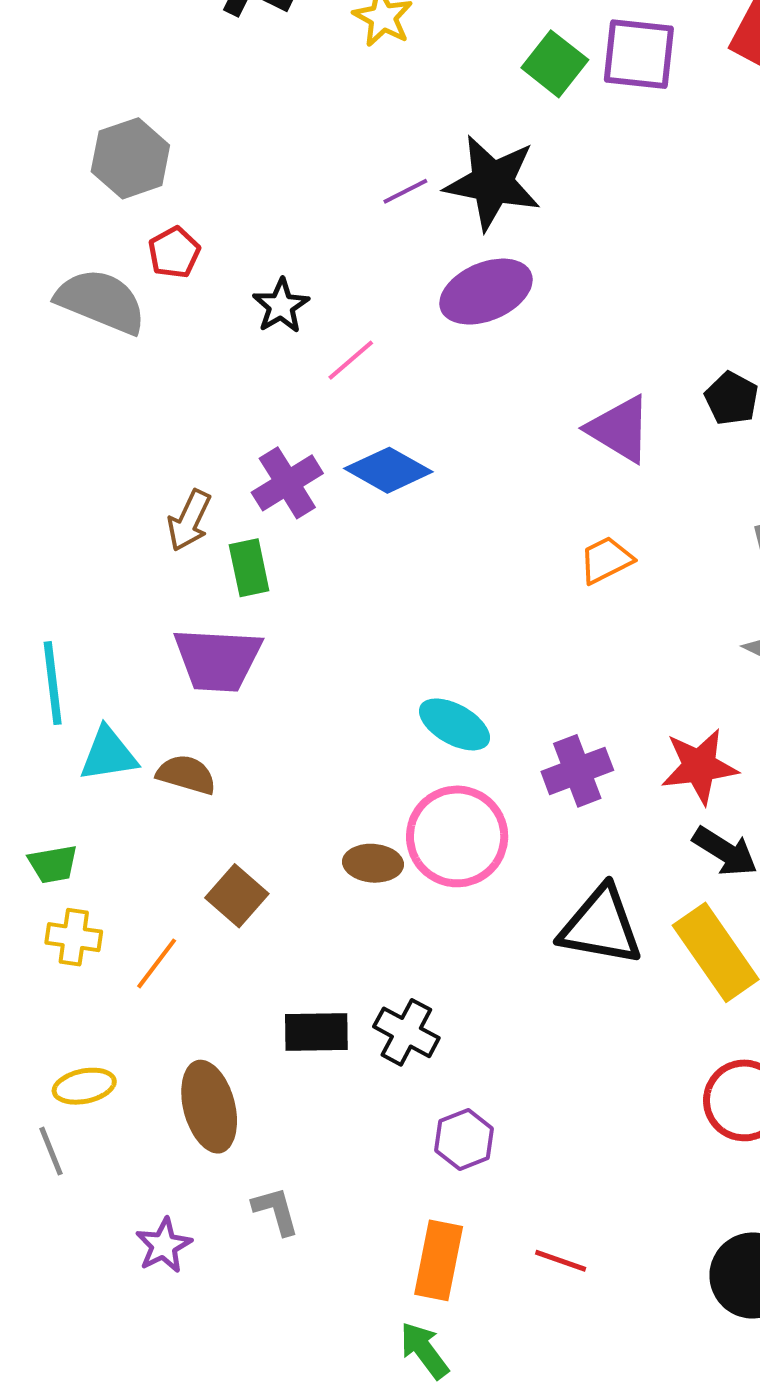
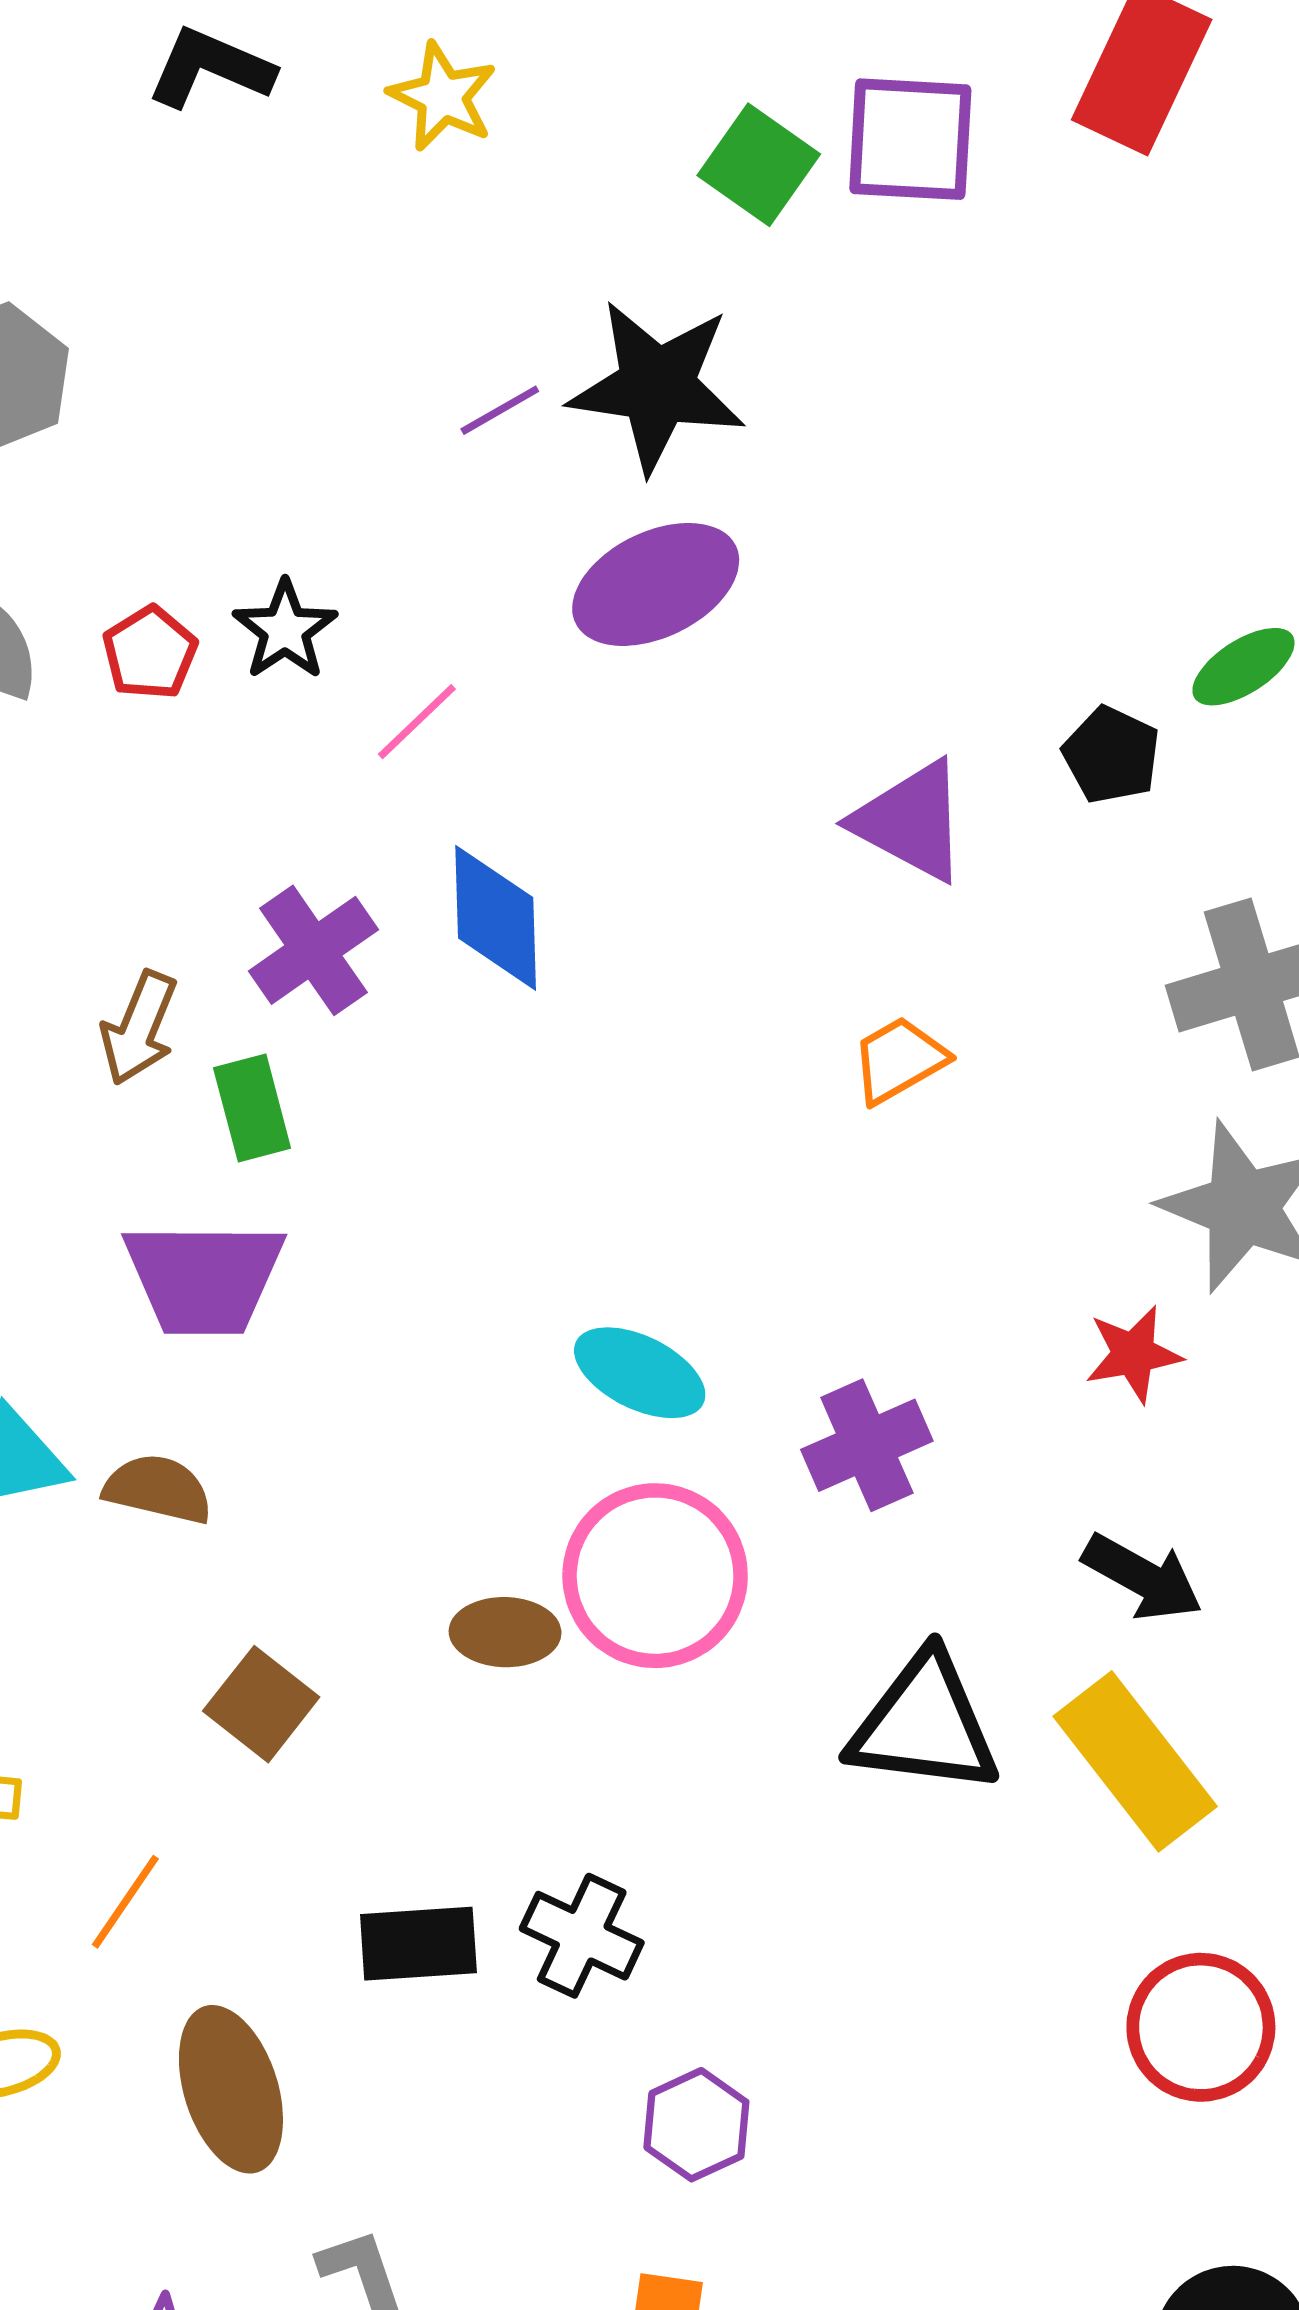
red pentagon: (174, 252) -> (150, 653), moved
blue diamond: (388, 470) -> (496, 918), turned 62
red star: (699, 766) -> (1133, 1354), moved, size x0.7
orange line: (157, 963) -> (125, 1902), moved

